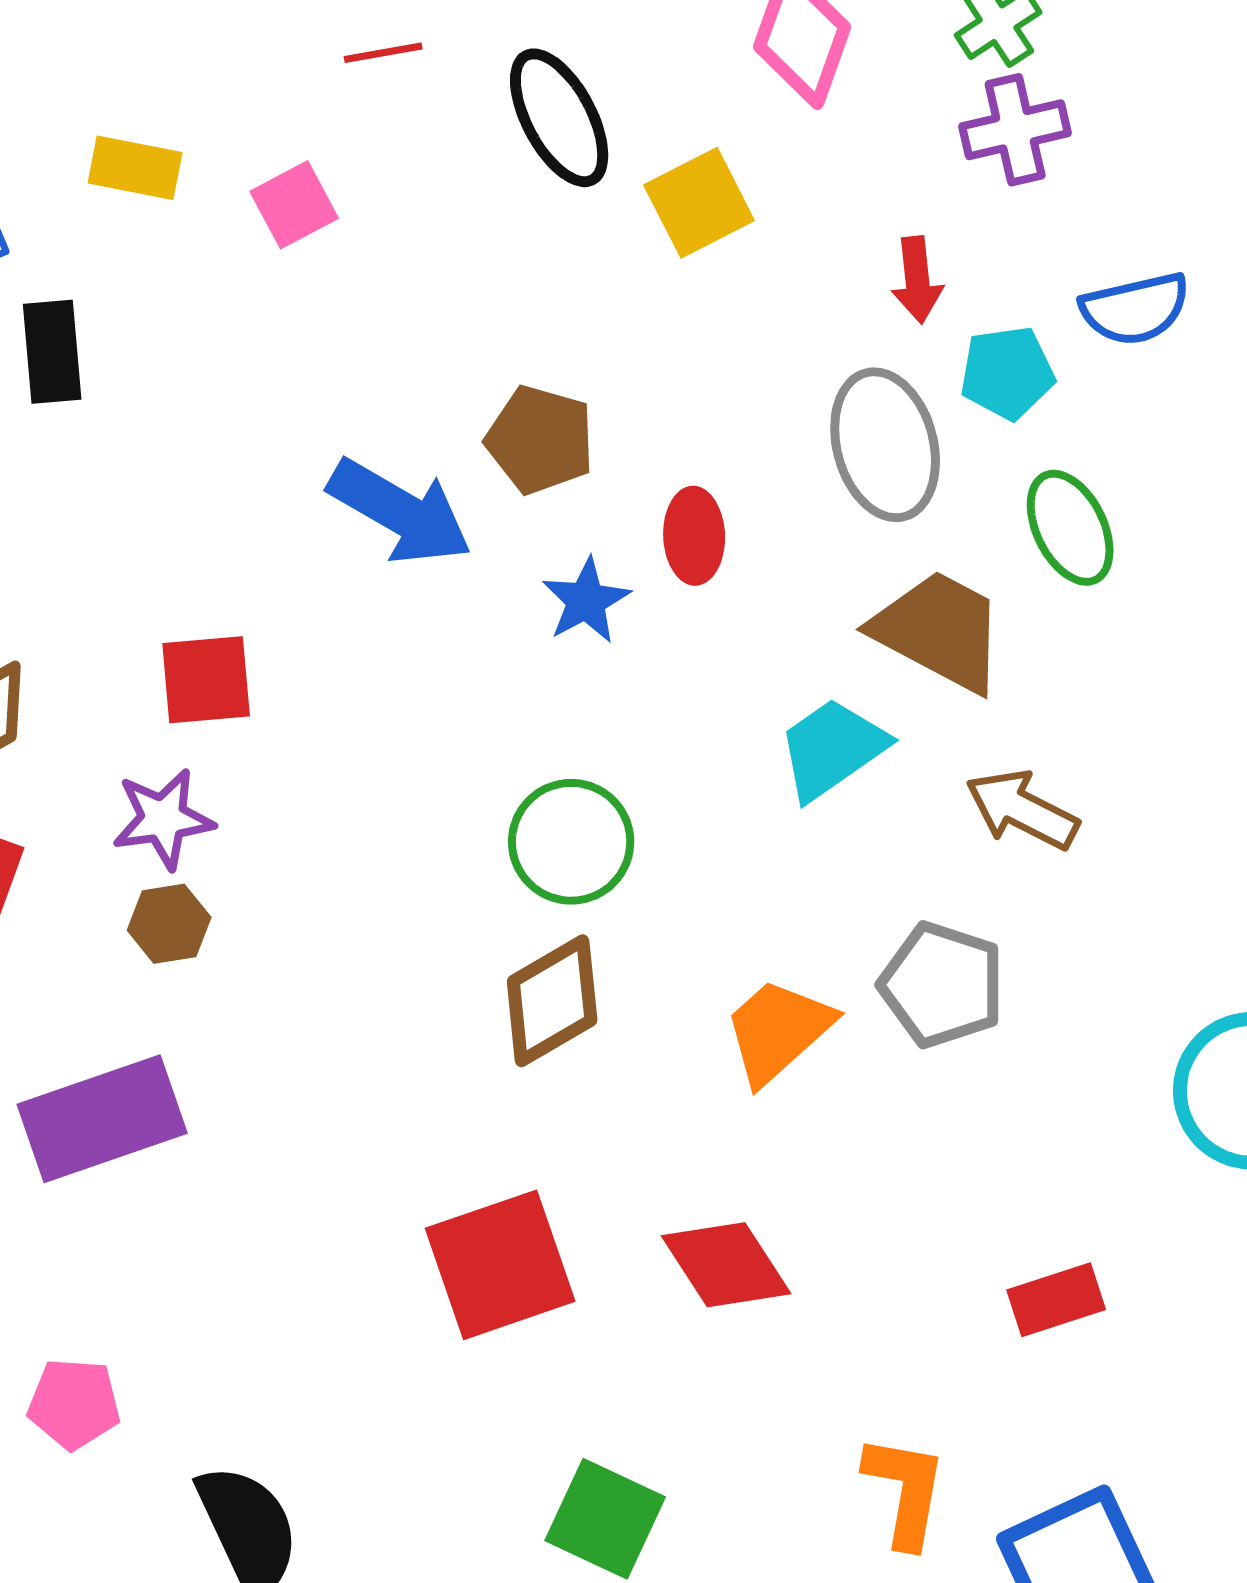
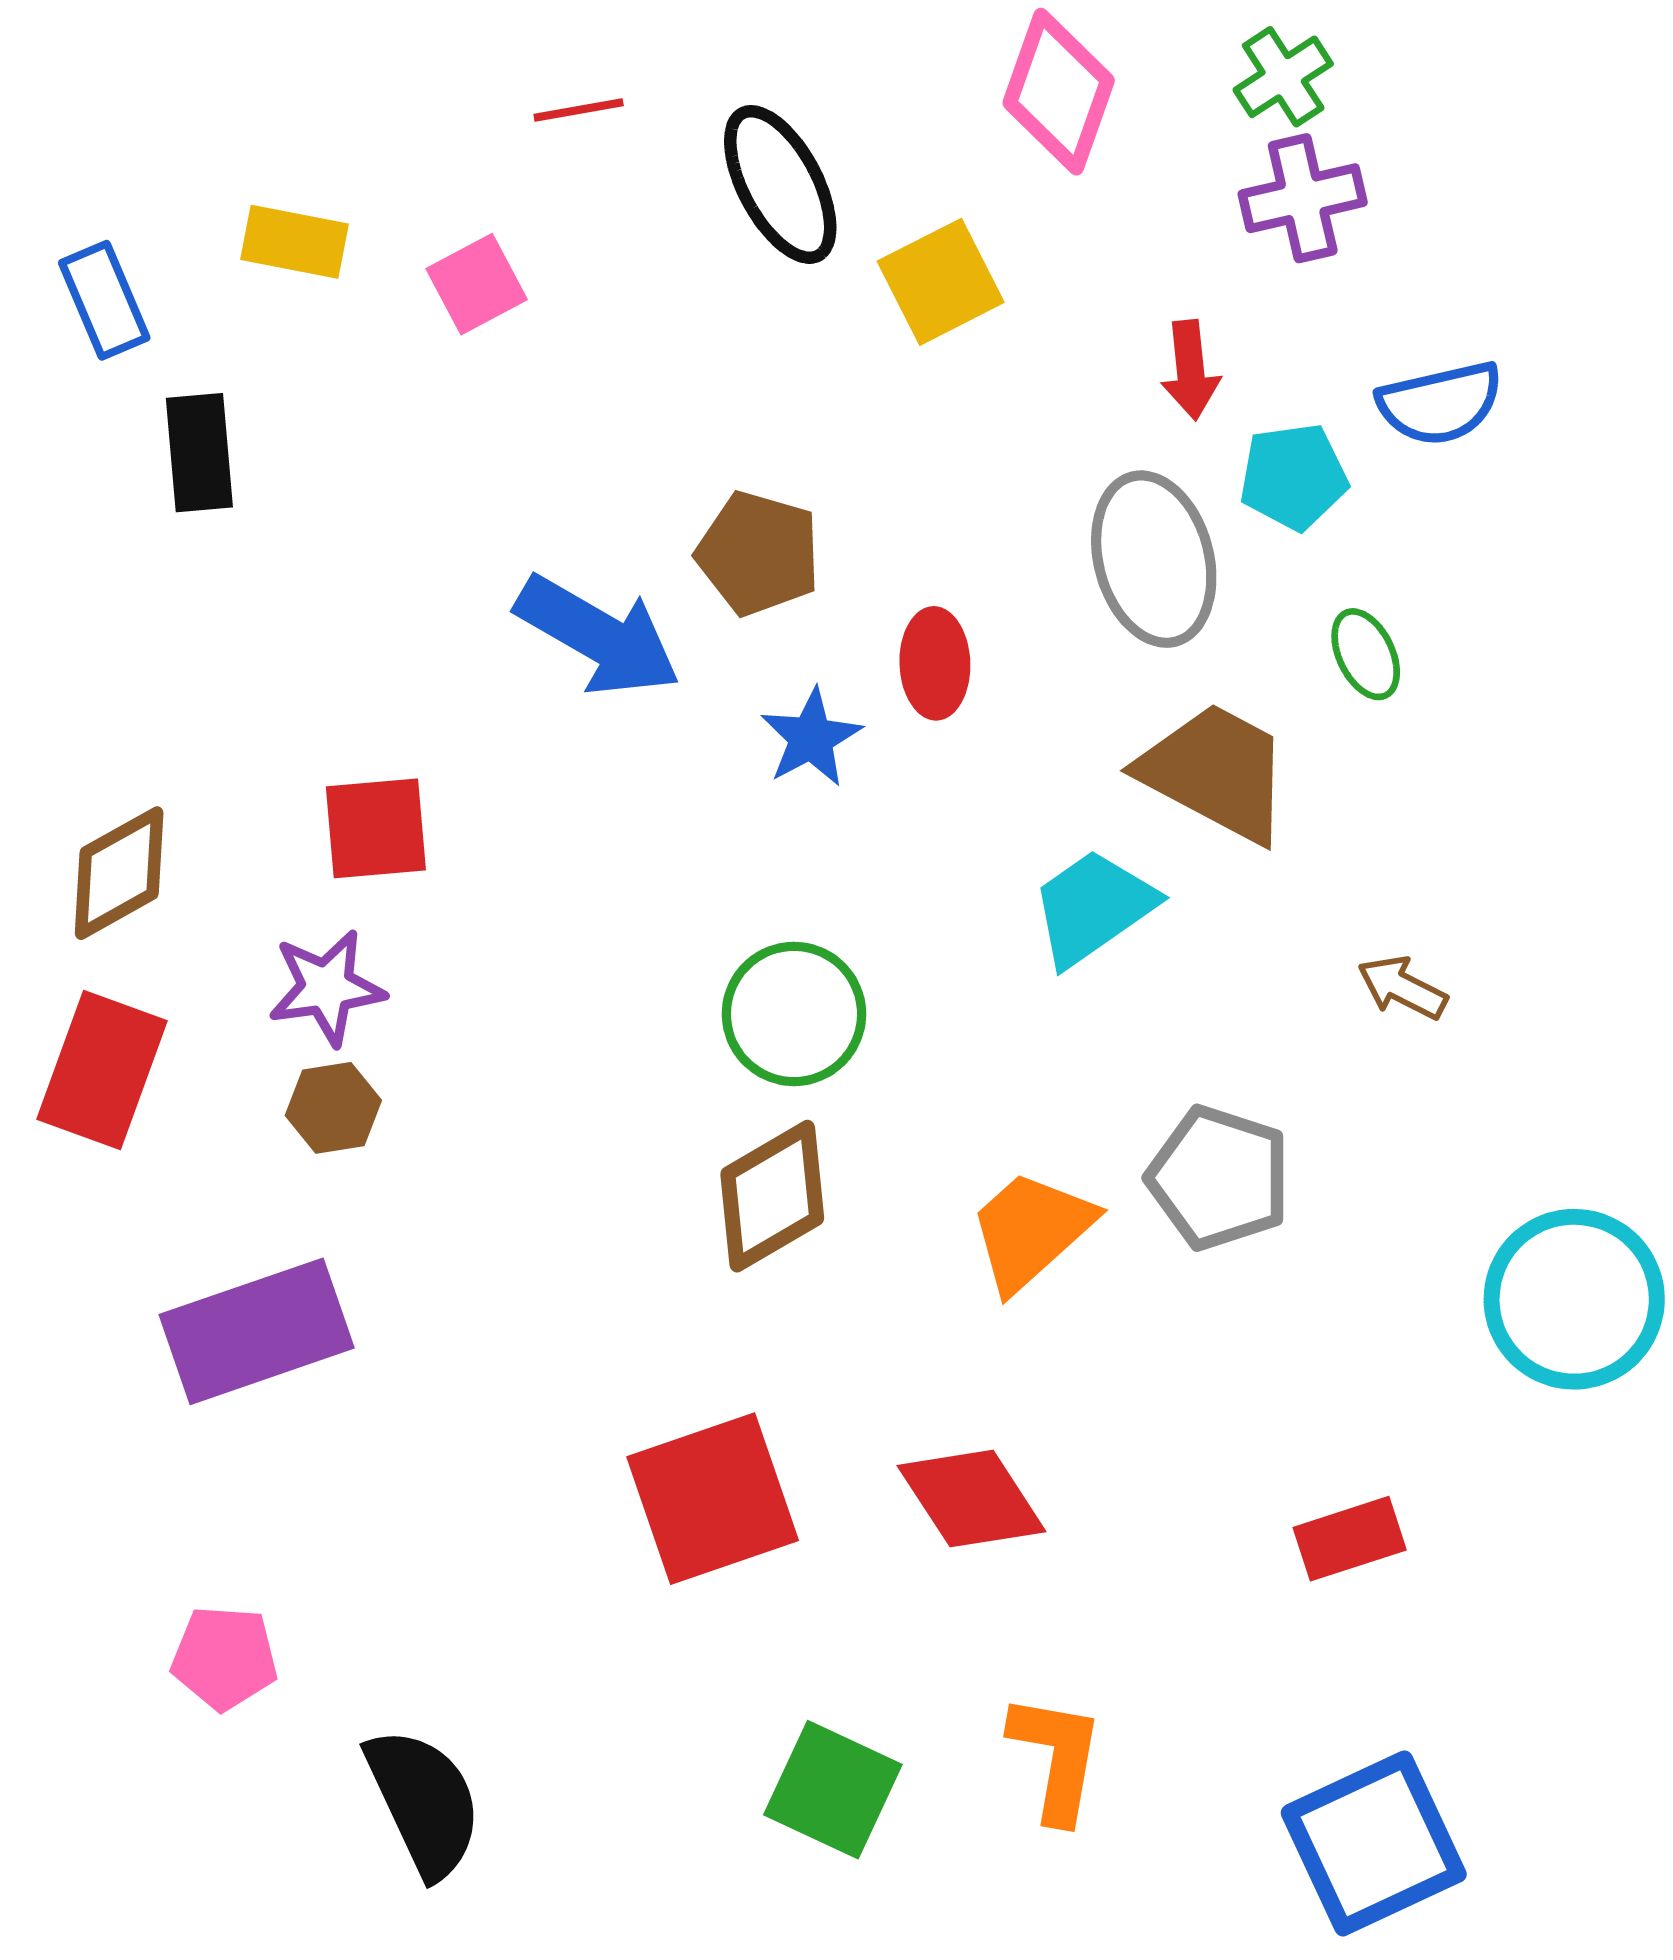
green ellipse: (1070, 528) -> (1366, 654), size x0.7
brown arrow: (1022, 810) -> (1402, 988), moved, size x0.7
orange L-shape: (905, 1491) -> (1056, 1758), moved

